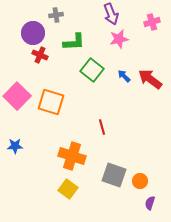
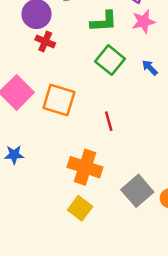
green L-shape: (74, 42) -> (104, 22), moved
red line: (102, 127) -> (109, 121), moved
gray square: (114, 175) -> (137, 191), turned 30

